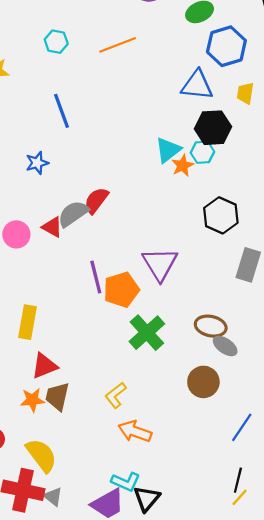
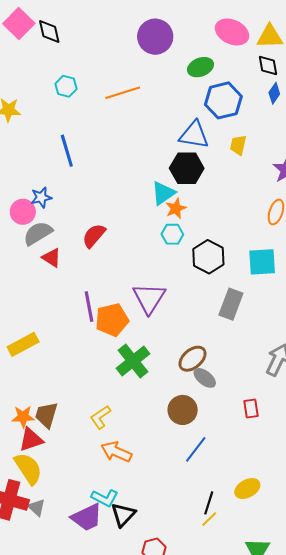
black hexagon: (213, 128) -> (187, 168), moved
cyan hexagon: (202, 152) -> (172, 234), moved
gray semicircle: (73, 214) -> (38, 233), moved
pink circle: (16, 234) -> (23, 212), moved
yellow rectangle: (28, 322) -> (23, 344), turned 48
brown ellipse: (211, 326) -> (193, 359), turned -56
red triangle: (44, 366) -> (31, 440), moved
blue line: (242, 427) -> (196, 449), moved

